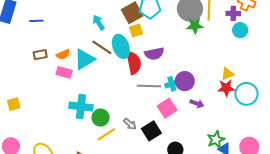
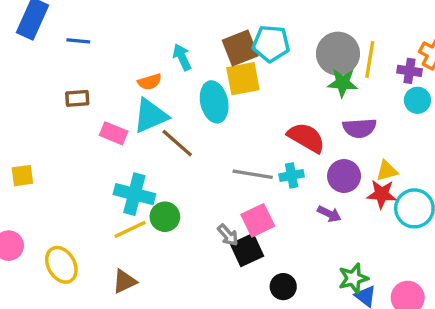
yellow square: (136, 31) -> (243, 79), size x1.5
brown line: (102, 47) -> (177, 143), moved
orange semicircle: (63, 54) -> (150, 82), moved
purple semicircle: (154, 54) -> (359, 128), moved
red semicircle: (134, 63) -> (306, 138), moved, turned -55
purple circle: (185, 81) -> (344, 176), moved
pink square: (167, 108) -> (258, 220), moved
gray arrow: (130, 124) -> (228, 235), moved
yellow line: (106, 134) -> (130, 229), moved

